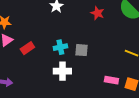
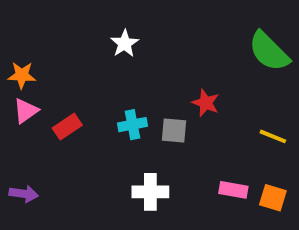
red star: (97, 13) -> (206, 103), moved
white cross: (62, 71) -> (150, 192), moved

